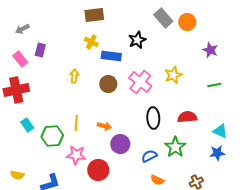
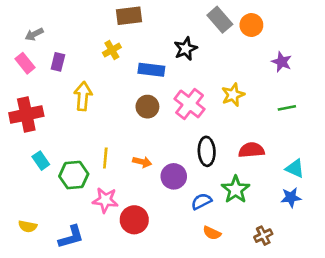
yellow cross: (91, 42) -> (112, 50), moved, turned 32
pink rectangle: (20, 59) -> (25, 63), moved
yellow arrow: (74, 76) -> (83, 96), moved, size x1.5
purple circle: (120, 144) -> (174, 176), moved

